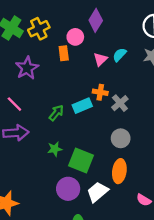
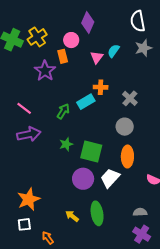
purple star: (27, 68) -> (45, 71), moved
gray cross: (120, 103) -> (130, 98), moved

